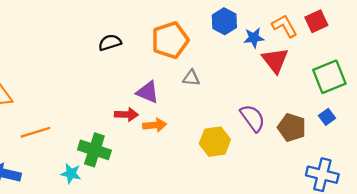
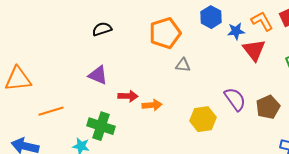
black semicircle: (110, 42) -> (102, 29), moved
purple triangle: (148, 92) -> (98, 75), moved
brown pentagon: (292, 127) -> (268, 107), turned 30

